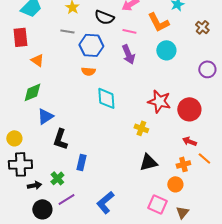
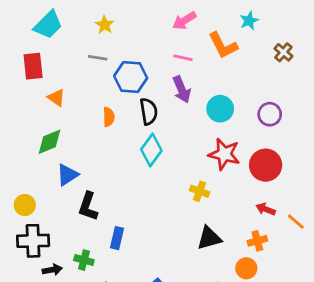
black semicircle: (104, 17) -> (149, 111), moved, turned -120
cyan circle: (166, 50) -> (220, 109), moved
purple circle: (207, 69) -> (270, 114), moved
orange semicircle: (88, 71) -> (109, 117), moved, turned -96
cyan diamond: (106, 98) -> (151, 150), turned 40
orange line: (204, 158) -> (296, 222), moved
green cross: (57, 178) -> (84, 260), turned -32

